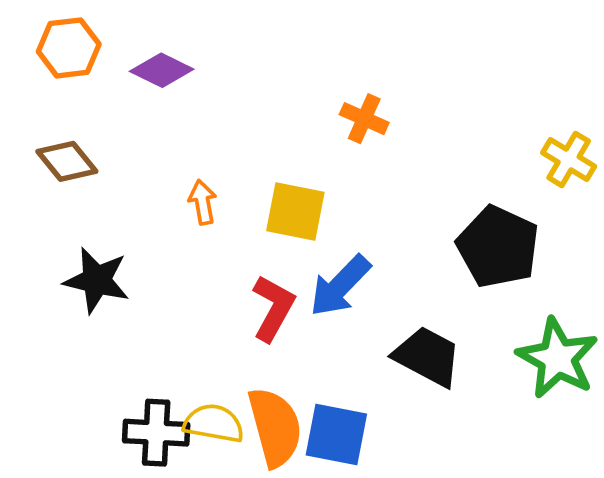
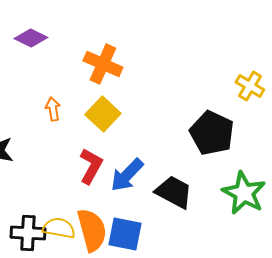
orange cross: (364, 119) -> (103, 64), moved, size x1.5
yellow square: (295, 211) -> (103, 114), turned 32
blue arrow: (340, 286) -> (127, 175), moved

